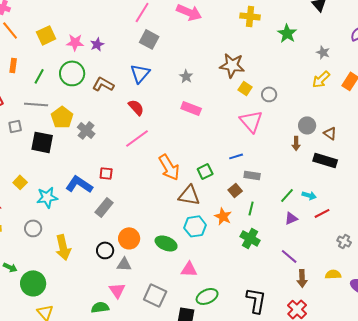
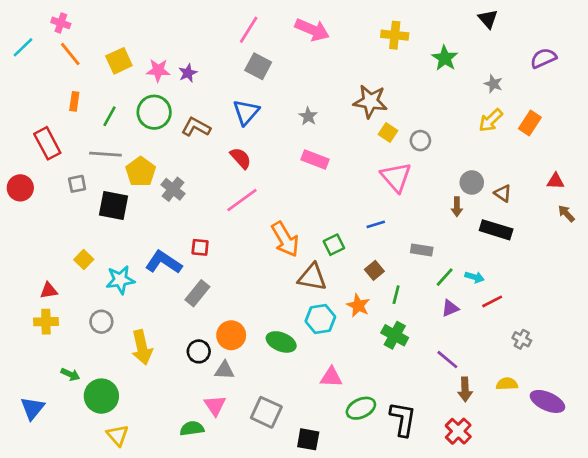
gray rectangle: (252, 175) -> (422, 250), moved
pink triangle: (189, 269) -> (331, 377), moved
green ellipse: (207, 296) -> (361, 408), moved

